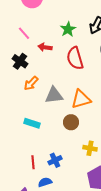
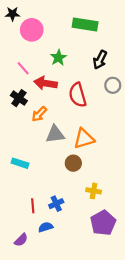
green star: (68, 29) -> (58, 58), moved
red arrow: (45, 47) -> (46, 83), size x1.5
orange arrow: (31, 83) -> (39, 114), moved
cyan rectangle: (32, 123) -> (20, 163), moved

